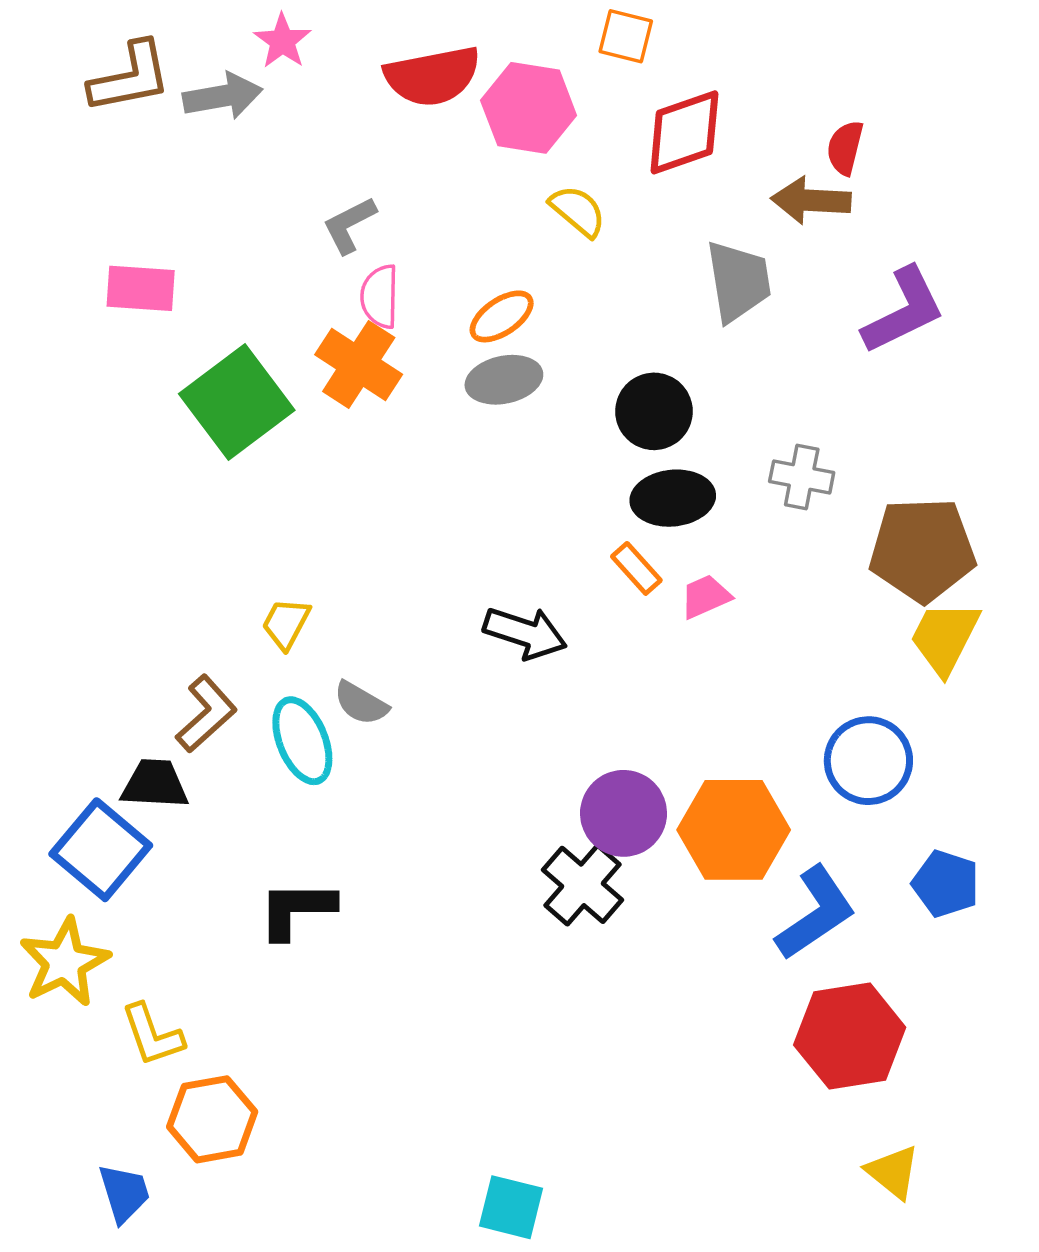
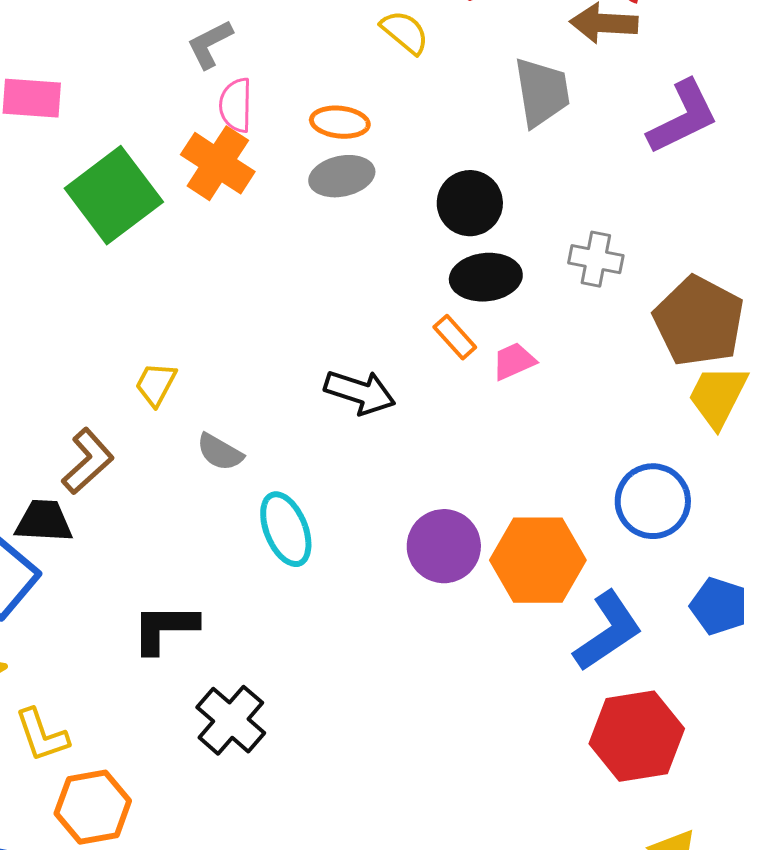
orange ellipse: (502, 316) -> (340, 122), turned 40
brown pentagon: (922, 550) -> (699, 321), turned 30
cyan ellipse: (302, 741) -> (286, 529), moved
black cross: (582, 885) -> (231, 720), moved

